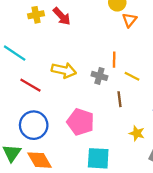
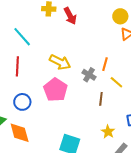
red line: (30, 85) -> (17, 66), moved, turned 48
pink pentagon: (81, 122) -> (56, 90), moved
blue circle: (34, 125) -> (22, 102), size x0.7

